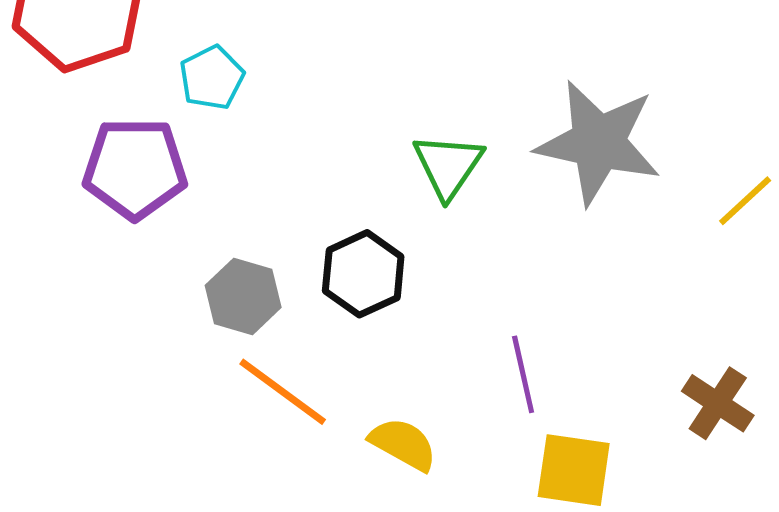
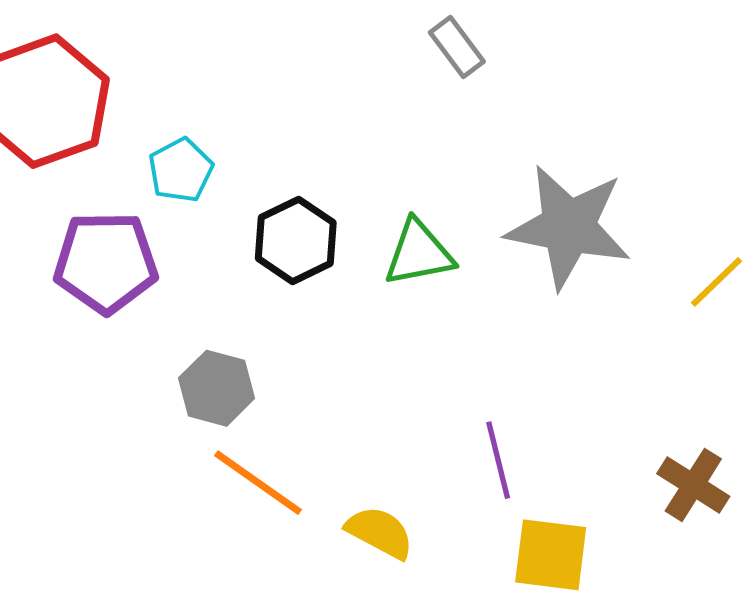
green triangle: (448, 166) -> (419, 253), turned 46
black hexagon: (363, 274) -> (296, 240), moved

